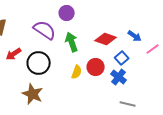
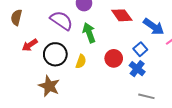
blue arrow: (135, 36) -> (154, 27), size x1.5
red diamond: (106, 39) -> (122, 15), moved, turned 35
yellow semicircle: (77, 72) -> (81, 61), moved

